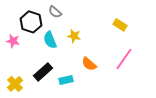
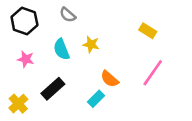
black hexagon: (31, 22) -> (24, 21), moved
pink star: (13, 41) -> (26, 59), moved
cyan rectangle: (66, 80) -> (96, 99), moved, turned -32

